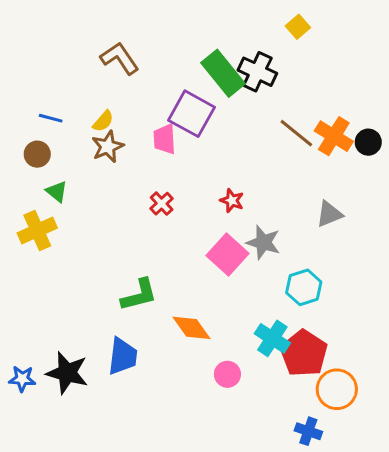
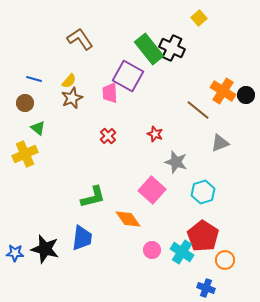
brown line: (296, 133) -> (198, 110), moved
pink square: (227, 254) -> (152, 190), moved
cyan cross: (272, 338) -> (182, 252), moved
orange circle: (337, 389) -> (225, 260), size x0.7

